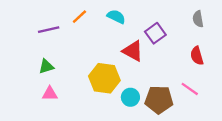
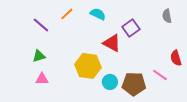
purple line: (49, 30) -> (41, 25), turned 54
red semicircle: (197, 56) -> (176, 58), moved

